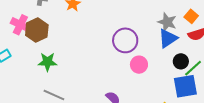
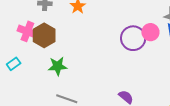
pink circle: (139, 65) -> (150, 32), moved

